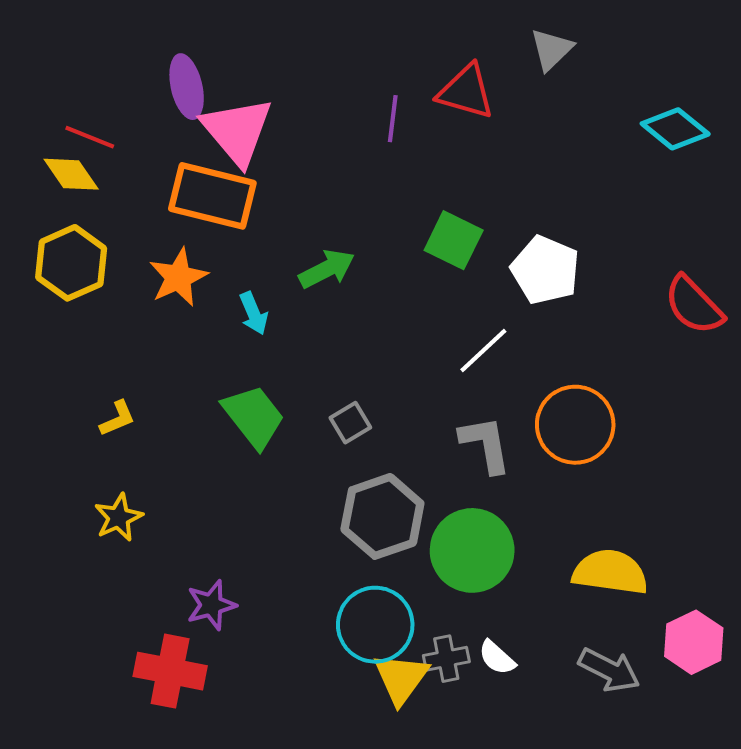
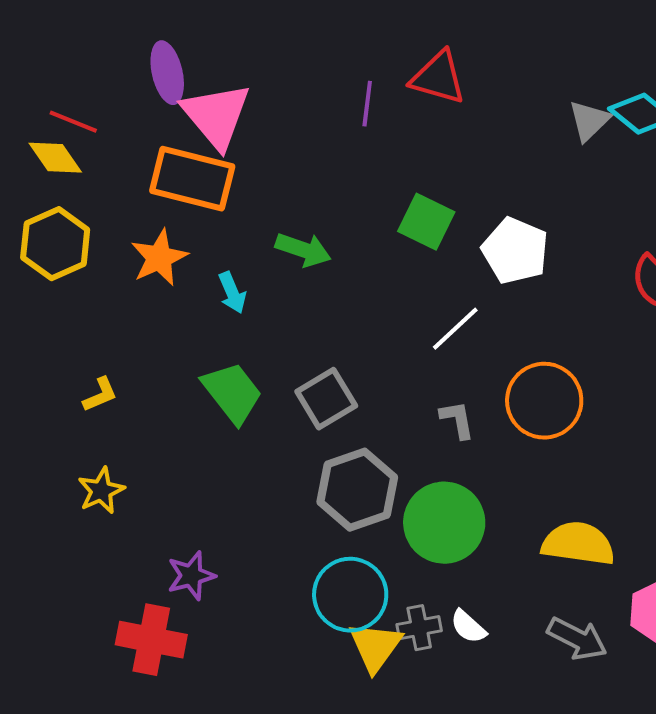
gray triangle: (551, 49) -> (589, 121), moved
green arrow: (327, 269) -> (303, 250), turned 46
gray square: (350, 423) -> (326, 399), size x1.5
gray L-shape: (486, 444) -> (457, 420), size x0.7

